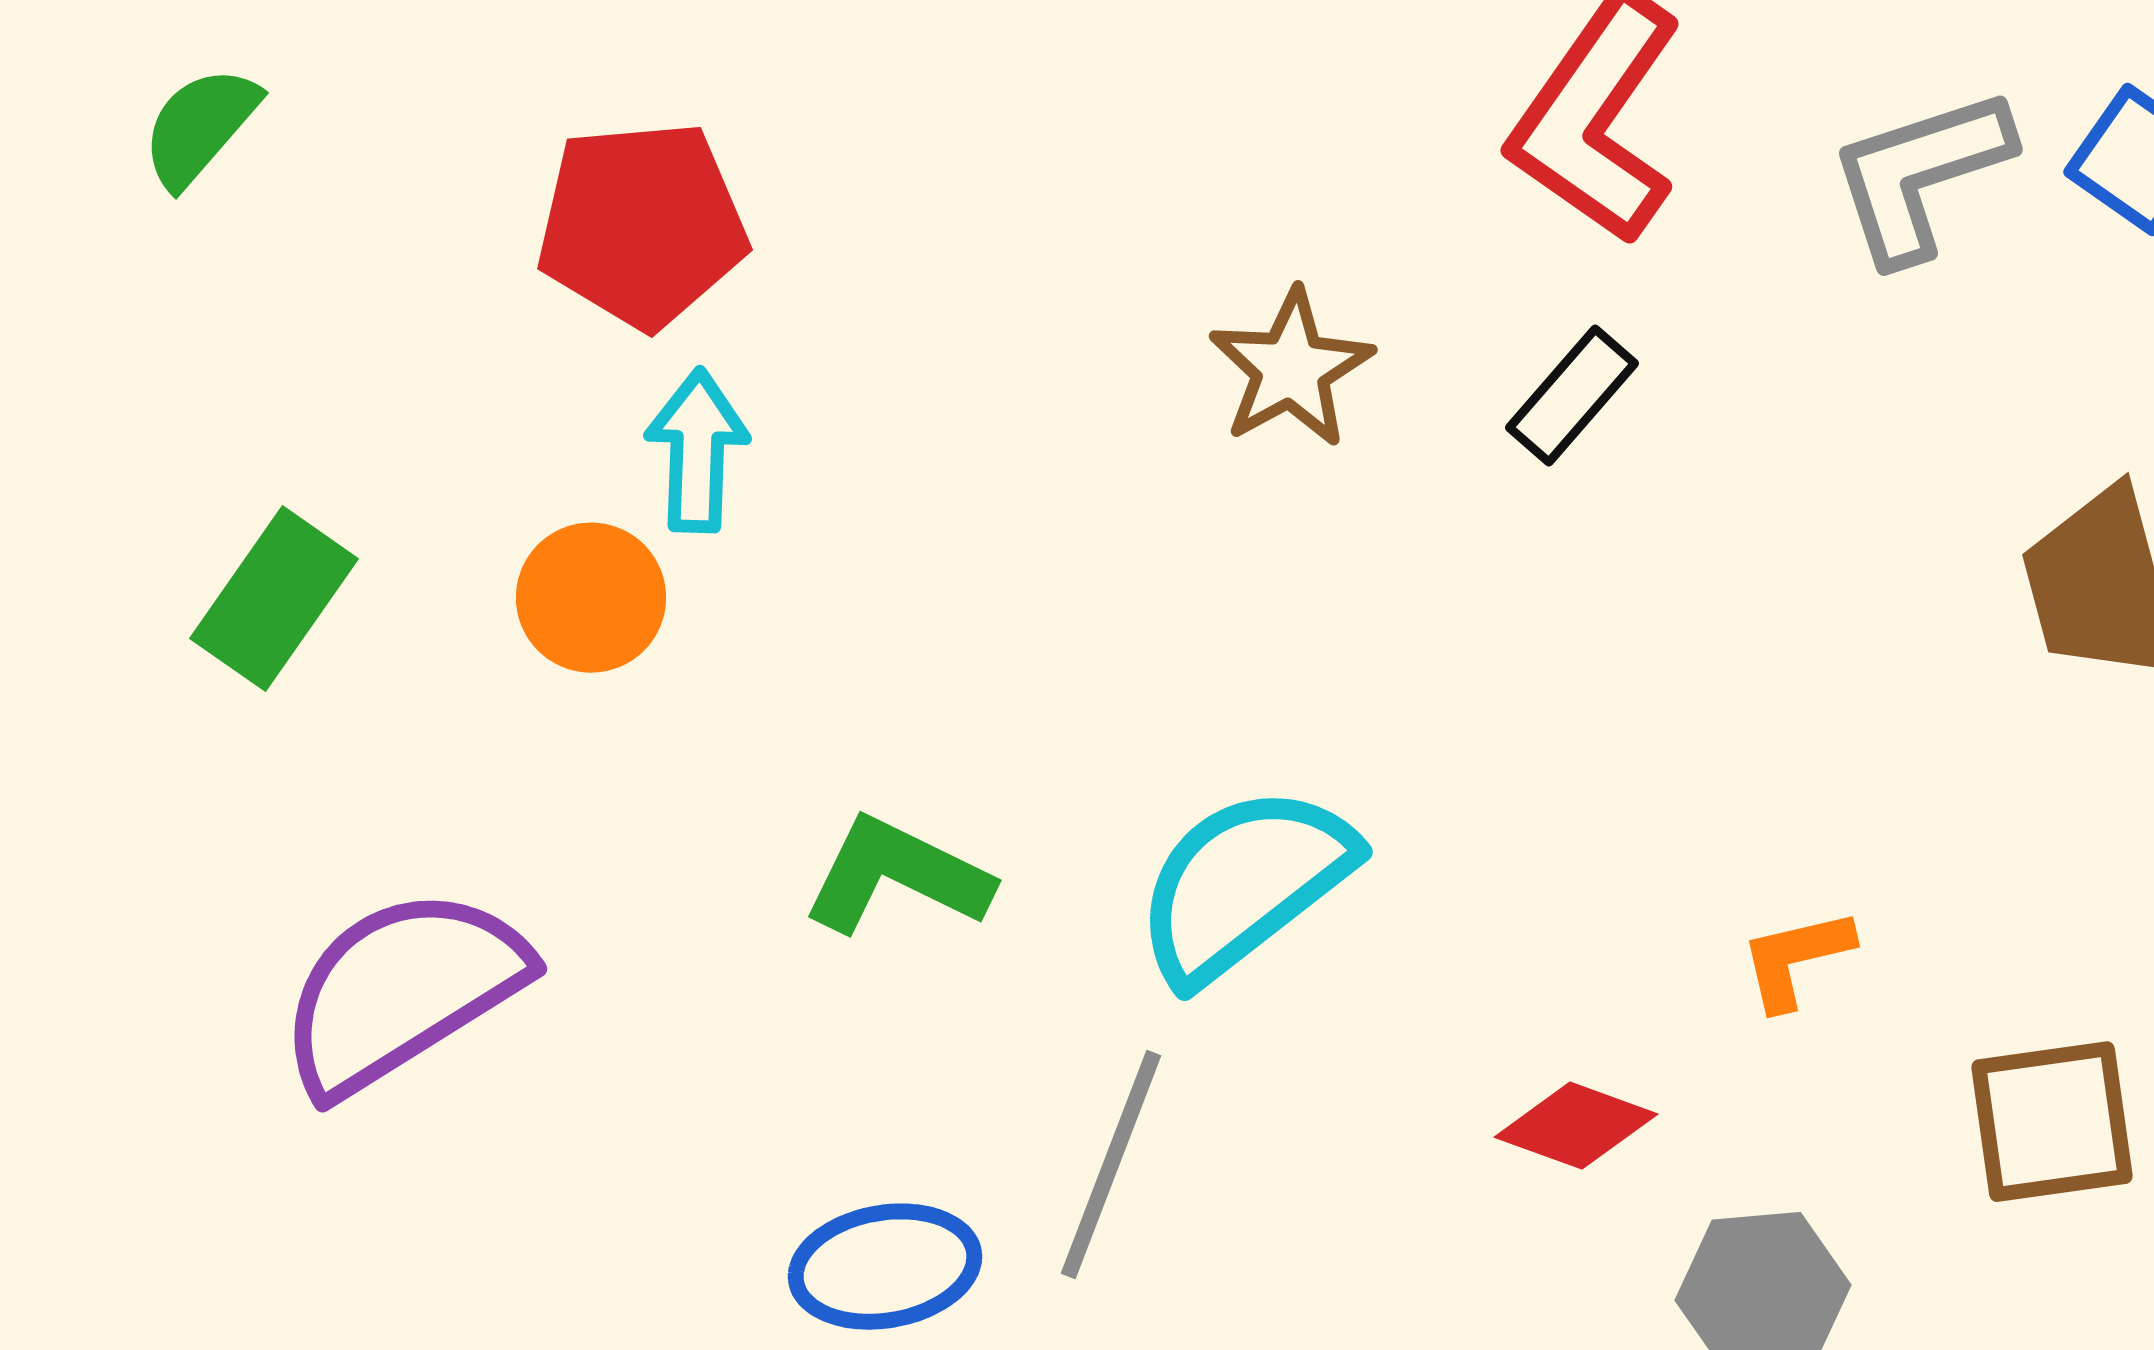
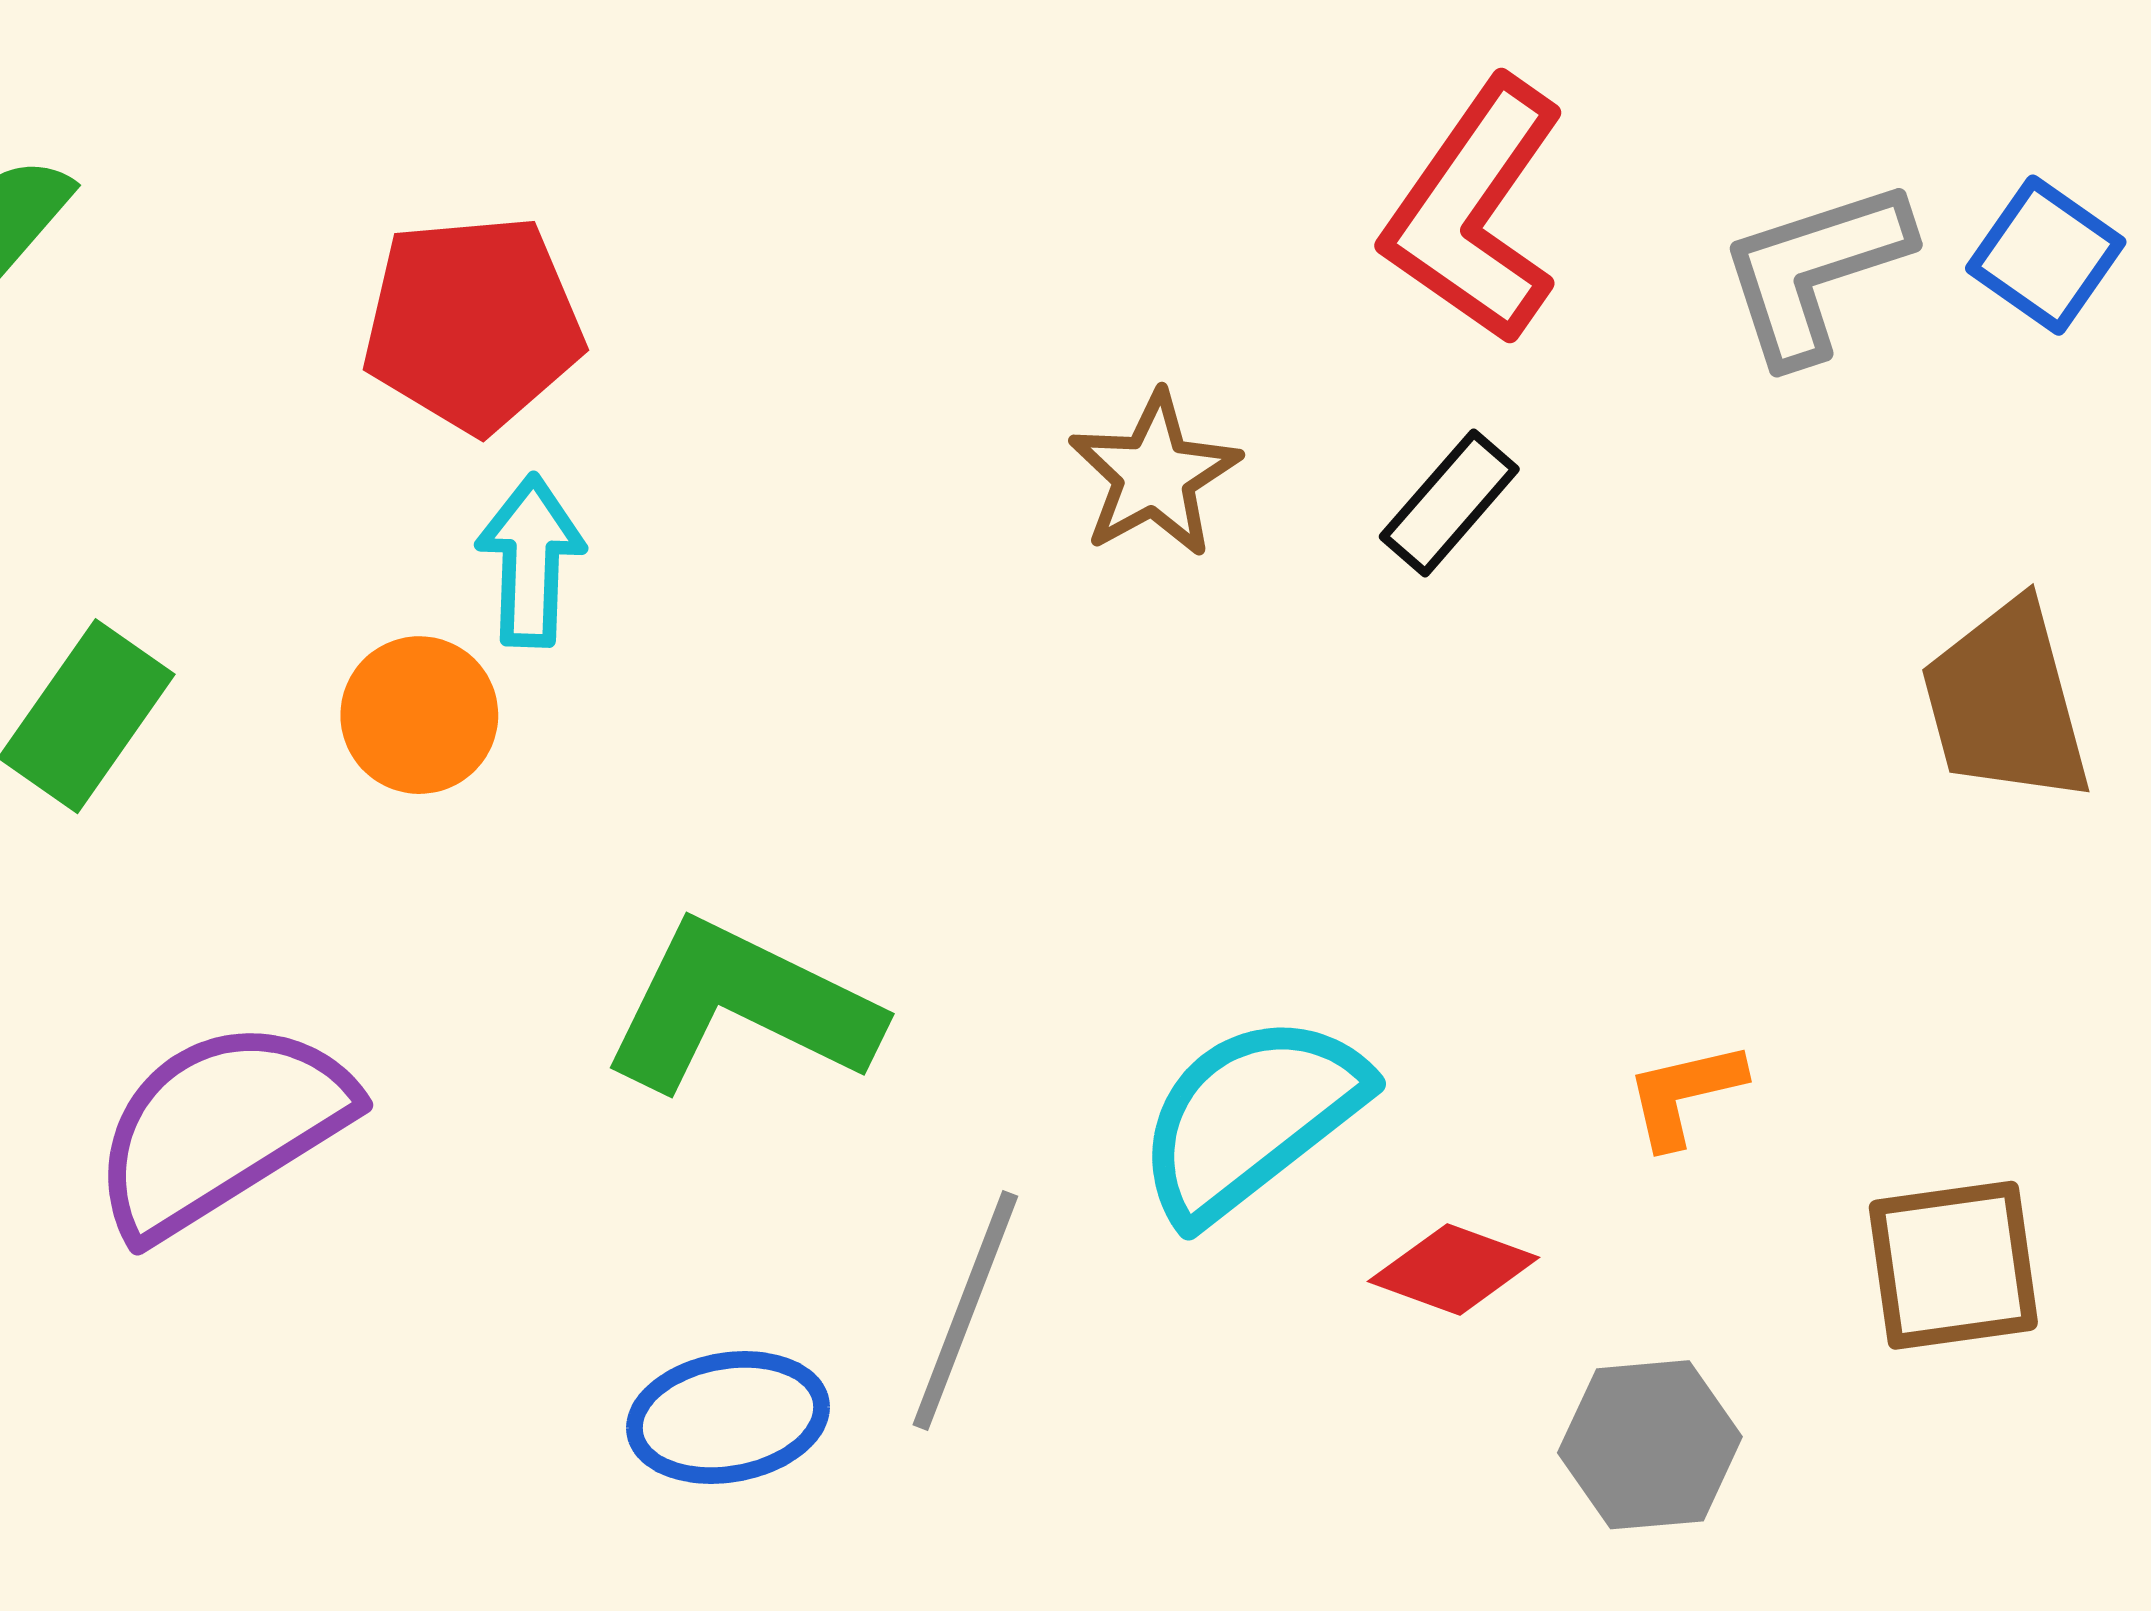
green L-shape: (897, 876) -> (741, 1007), size x1.4
cyan semicircle: (1244, 884) -> (1251, 1117), moved

